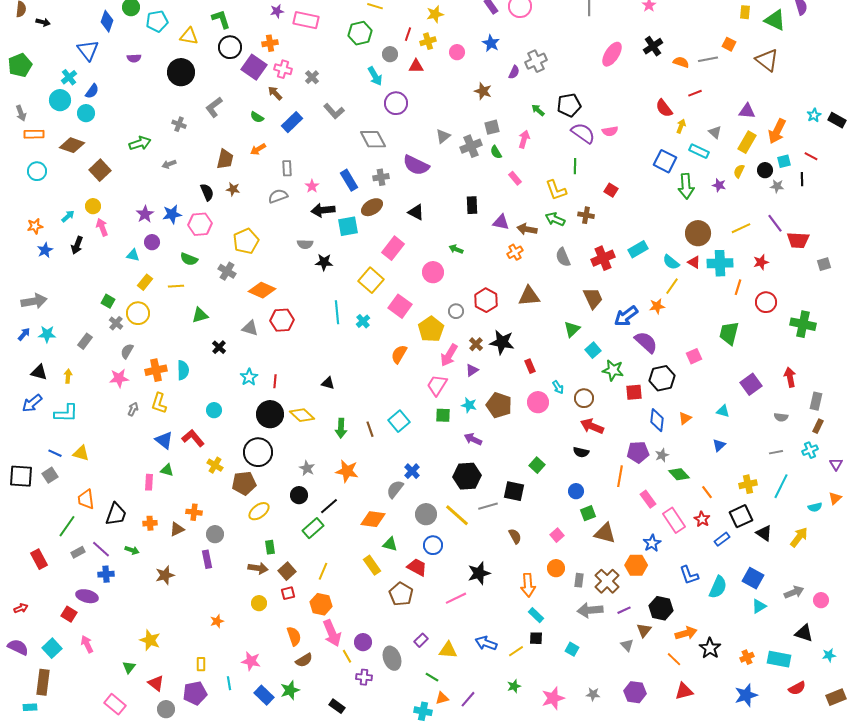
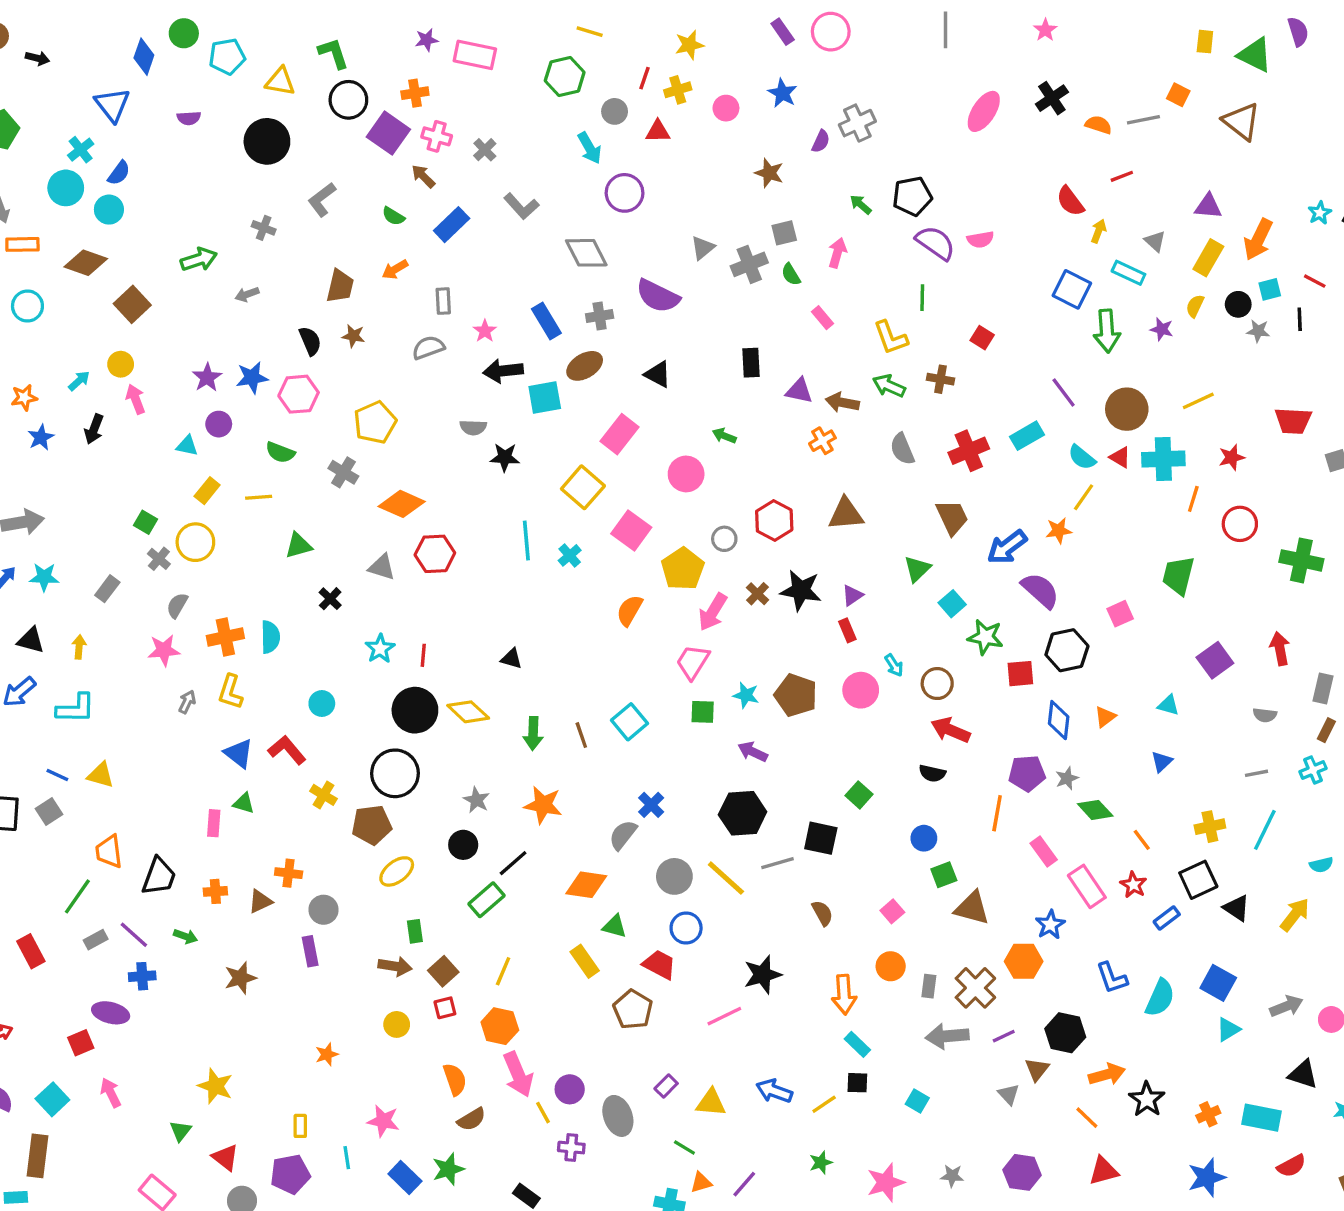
purple line: (775, 223) -> (1064, 392), moved
purple triangle: (472, 370) -> (852, 595), moved
red square: (69, 614) -> (81, 1043), turned 35

